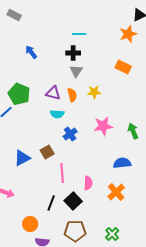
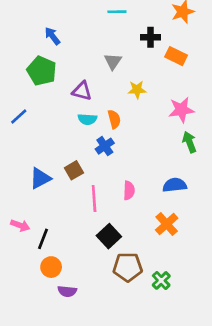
black cross: (73, 53) -> (150, 37), moved
green pentagon: (19, 94) -> (42, 71), moved
orange semicircle: (72, 95) -> (114, 119), moved
pink star: (103, 126) -> (181, 110), moved
pink semicircle: (88, 183) -> (129, 190), moved
black line: (51, 203) -> (43, 239), moved
brown pentagon: (75, 231) -> (128, 267), moved

